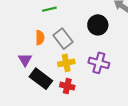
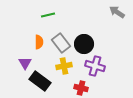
black circle: (98, 25) -> (84, 44), moved
red cross: (67, 86) -> (81, 88), moved

